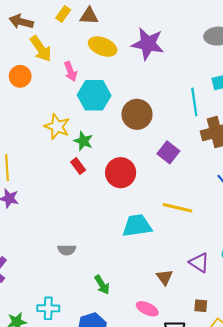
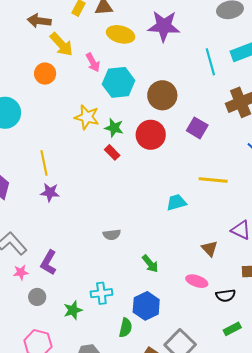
cyan line: (194, 102) -> (210, 62), moved
red circle: (121, 173) -> (151, 135), moved
cyan trapezoid: (137, 226) -> (176, 202), size x0.7

